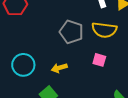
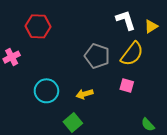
yellow semicircle: (104, 30) -> (132, 54), turned -60

